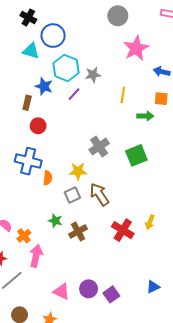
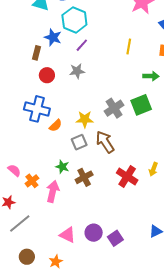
gray star: (93, 75) -> (77, 71), moved
green arrow: (145, 116) -> (151, 76), moved
gray cross: (99, 147) -> (114, 108), moved
orange semicircle: (48, 178) -> (56, 125), turned 40
pink arrow: (36, 256) -> (53, 191), moved

